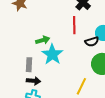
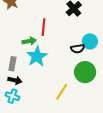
red line: (74, 25) -> (44, 27), moved

